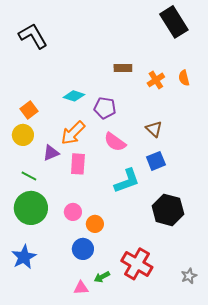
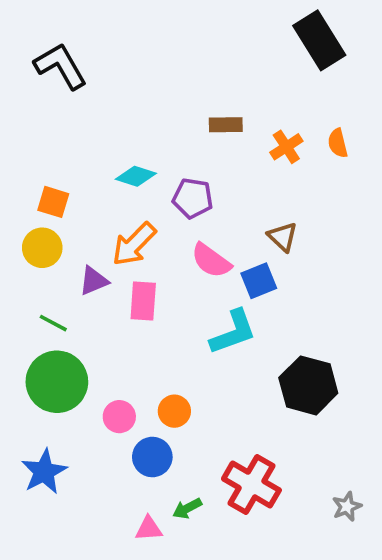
orange square: (29, 110) -> (53, 202), turned -36
blue square: (156, 161) -> (259, 281), moved
pink circle: (73, 212) -> (119, 417), moved

